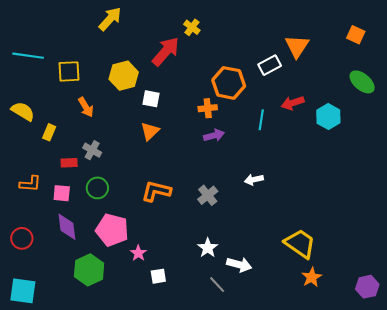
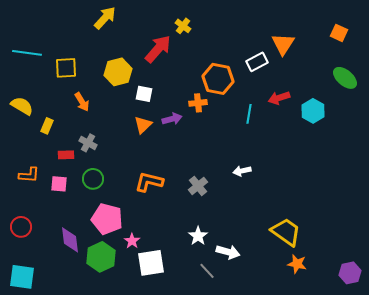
purple arrow: (214, 135) -> (172, 119), moved
purple diamond: (67, 227) -> (70, 240), moved
green hexagon: (89, 270) -> (101, 257), moved
white square: (158, 276) -> (151, 263), size x1.8
orange star: (312, 277) -> (297, 264), turned -30

